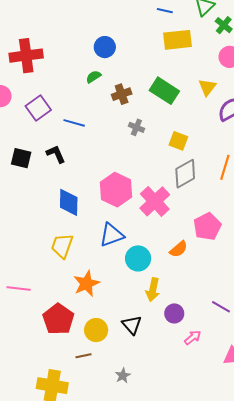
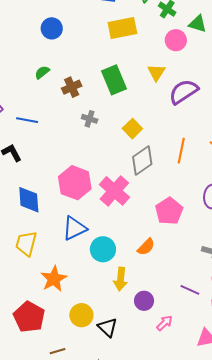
blue circle: (105, 47) -> (52, 28), moved
green rectangle: (164, 91) -> (114, 80), turned 40
yellow square: (178, 141) -> (132, 129), turned 30
orange semicircle: (179, 249) -> (146, 247), moved
black triangle: (132, 325) -> (108, 327), moved
yellow circle: (96, 330) -> (81, 315), moved

